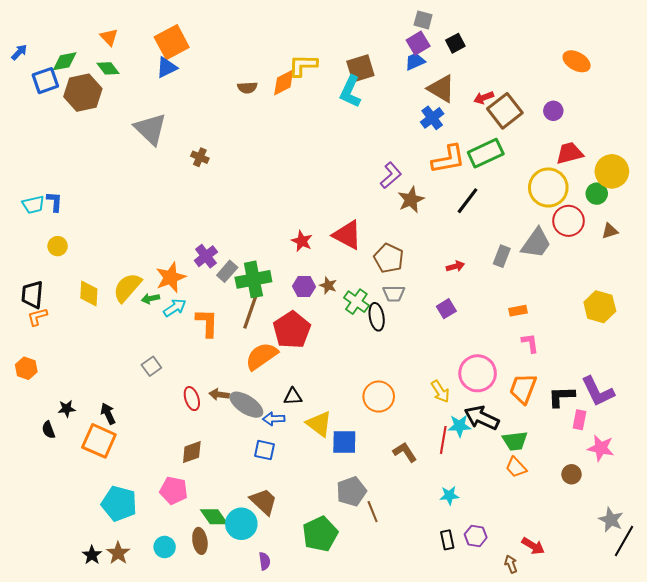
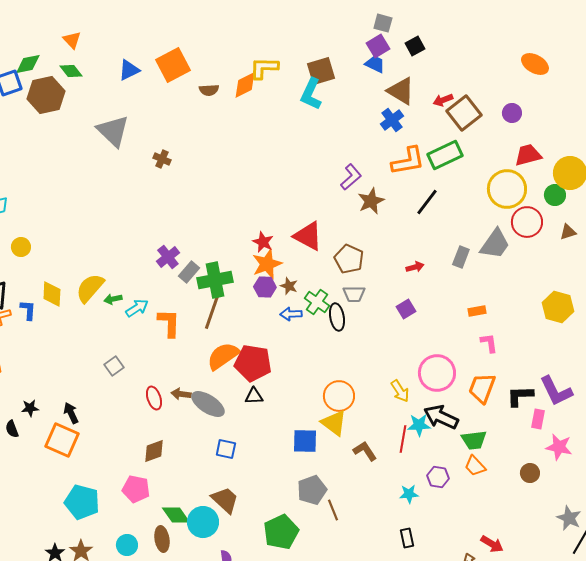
orange square: (172, 42) -> (173, 65), moved
blue trapezoid: (415, 61) -> (375, 64), turned 50
blue L-shape: (55, 202) -> (28, 310), moved
orange star: (171, 277) -> (267, 264), moved
red pentagon: (292, 330) -> (253, 363), moved, turned -30
blue arrow: (274, 419) -> (291, 314), moved
yellow triangle: (319, 424) -> (334, 423), moved
purple hexagon: (476, 536) -> (438, 477), moved

